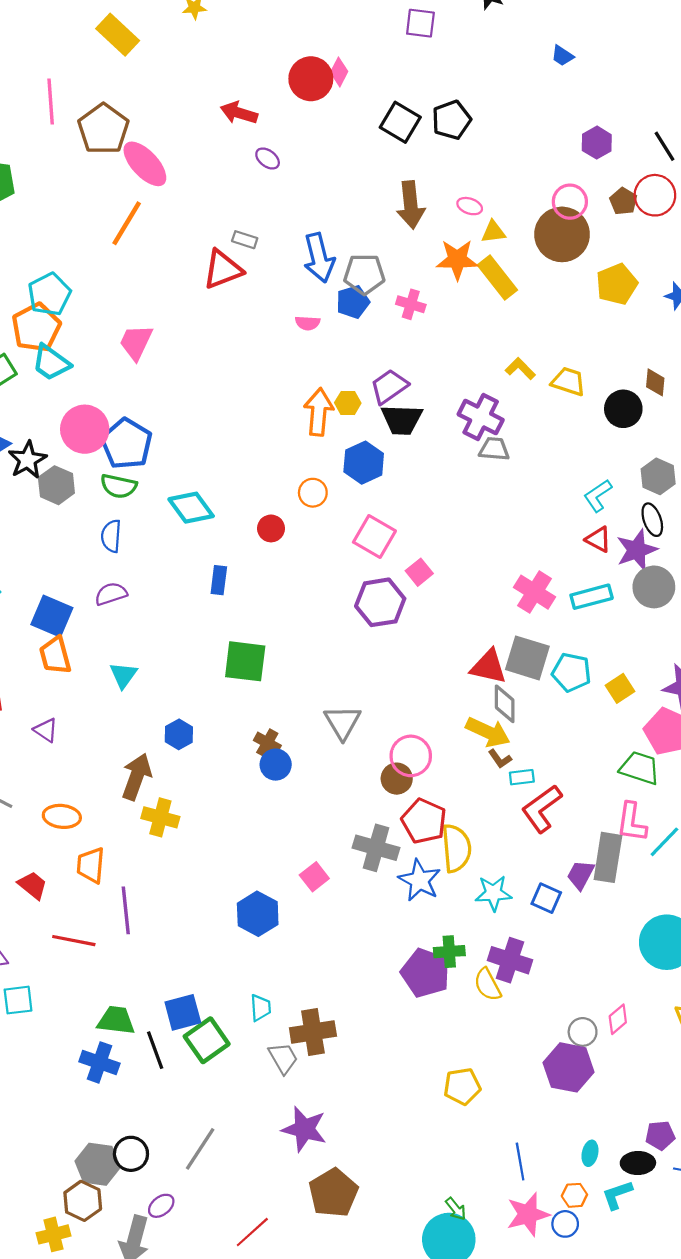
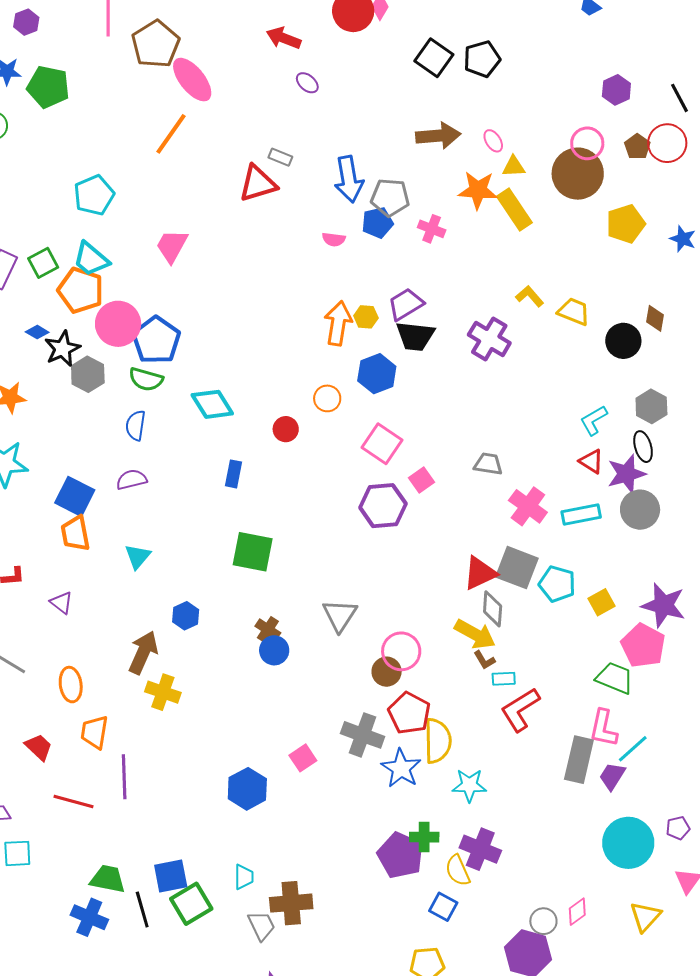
brown arrow: (411, 205) -> (438, 136), turned -93
pink ellipse: (470, 206) -> (493, 141), turned 35
orange pentagon: (36, 327) -> (81, 290), moved, turned -30
gray trapezoid: (494, 449) -> (488, 464), moved
red triangle: (489, 667) -> (480, 573), turned -42
orange ellipse: (62, 816) -> (71, 685), turned 72
purple trapezoid: (581, 875) -> (612, 776), moved
blue square: (546, 898) -> (443, 907), moved

